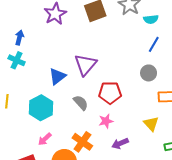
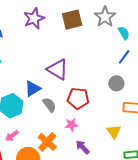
cyan semicircle: (151, 19) -> (124, 33), turned -120
purple triangle: (85, 65) -> (58, 69), turned -45
blue triangle: (57, 76) -> (33, 89), moved
purple arrow: (120, 143) -> (83, 147), turned 63

